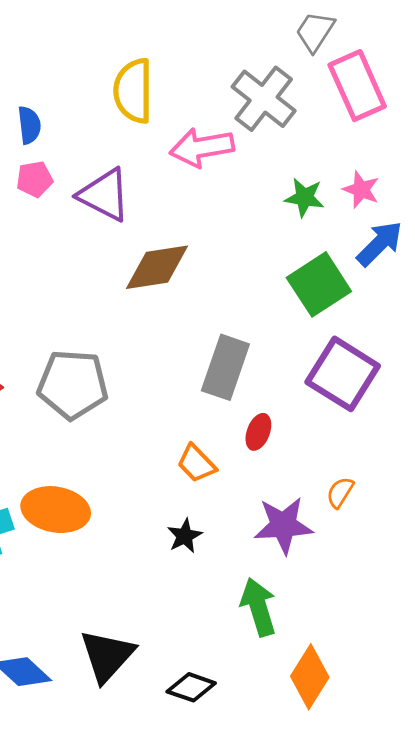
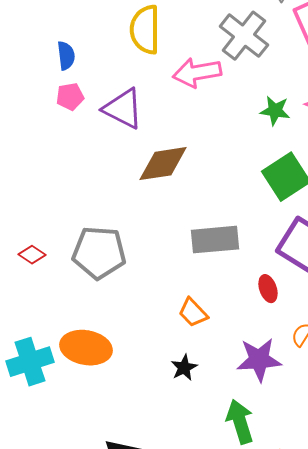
gray rectangle: (225, 367) -> (215, 240), turned 66
red ellipse: (258, 432) -> (268, 289), moved, turned -40

